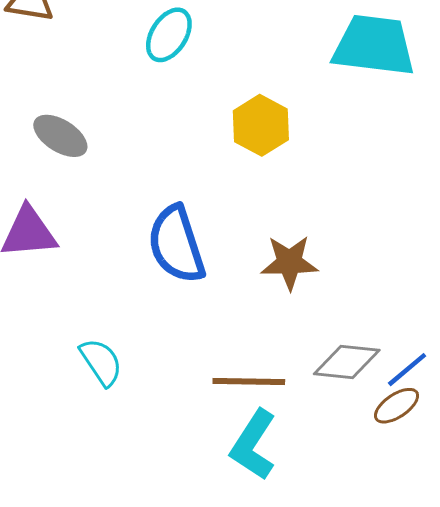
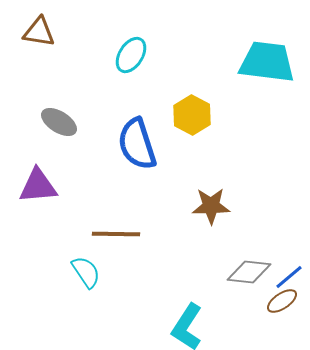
blue semicircle: (176, 244) -> (137, 144), moved
brown line: (249, 382) -> (116, 234), moved

